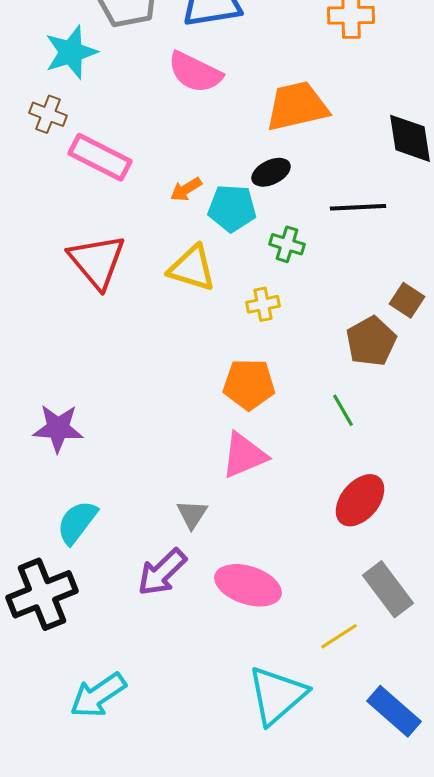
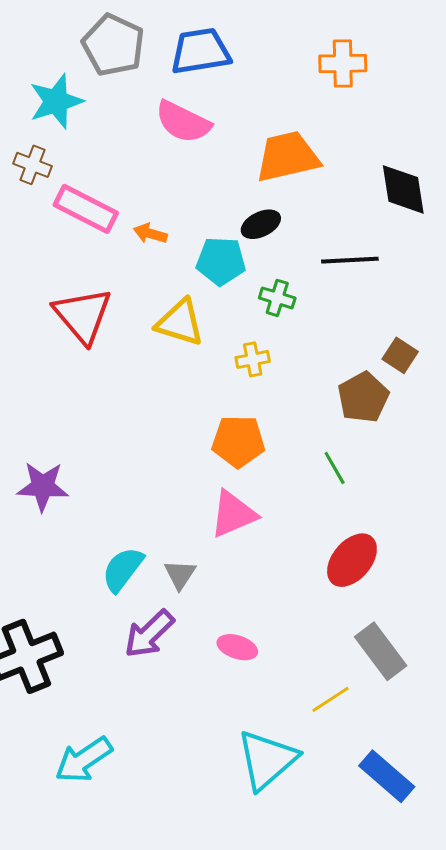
orange arrow: (186, 189) -> (150, 233), moved, turned 48
cyan semicircle: (77, 522) -> (123, 569), moved
pink ellipse: (248, 585) -> (237, 647), size x0.6

